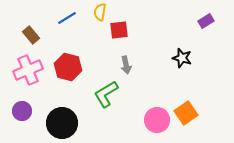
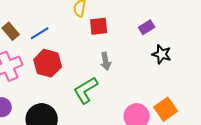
blue line: (67, 18) -> (40, 33), moved
purple rectangle: (206, 21) -> (147, 27), moved

